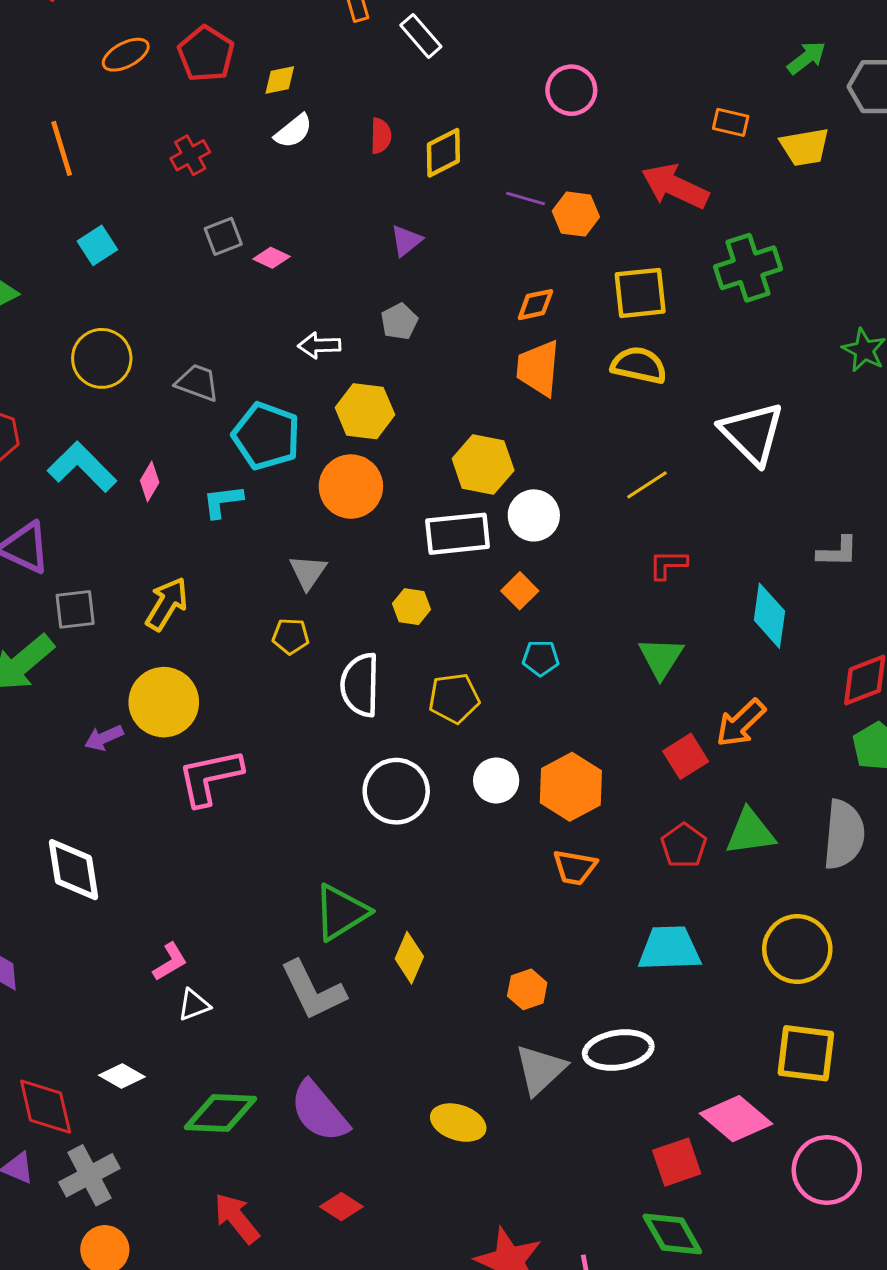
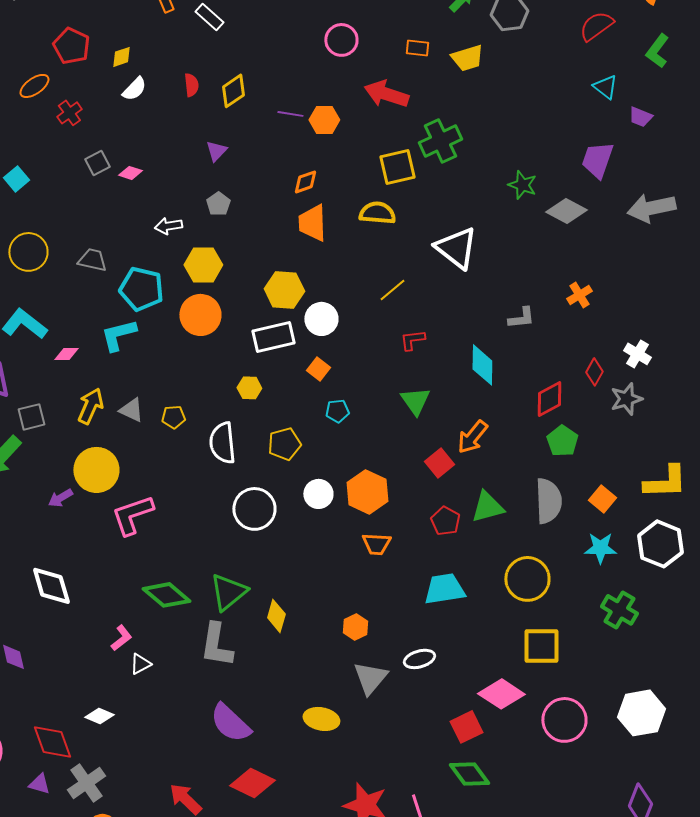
orange ellipse: (126, 55) -> (34, 86), moved
pink circle: (571, 90) -> (341, 40), moved
yellow square: (640, 293) -> (397, 167), moved
pink diamond: (150, 481) -> (66, 354), moved, turned 65
cyan L-shape: (223, 501) -> (118, 335), size x1.4
gray triangle: (308, 572) -> (131, 410), moved, turned -32
gray L-shape: (313, 990) -> (216, 645), turned 42
white ellipse: (618, 1050) -> (419, 659), size x0.7
green diamond: (220, 1113) -> (166, 595), moved, turned 45
red diamond: (341, 1207) -> (252, 783), size x1.6

